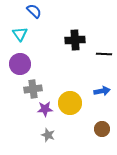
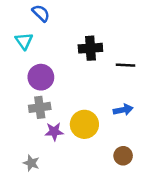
purple circle: (20, 64) -> (41, 77), moved
gray star: (48, 135) -> (31, 163), moved

